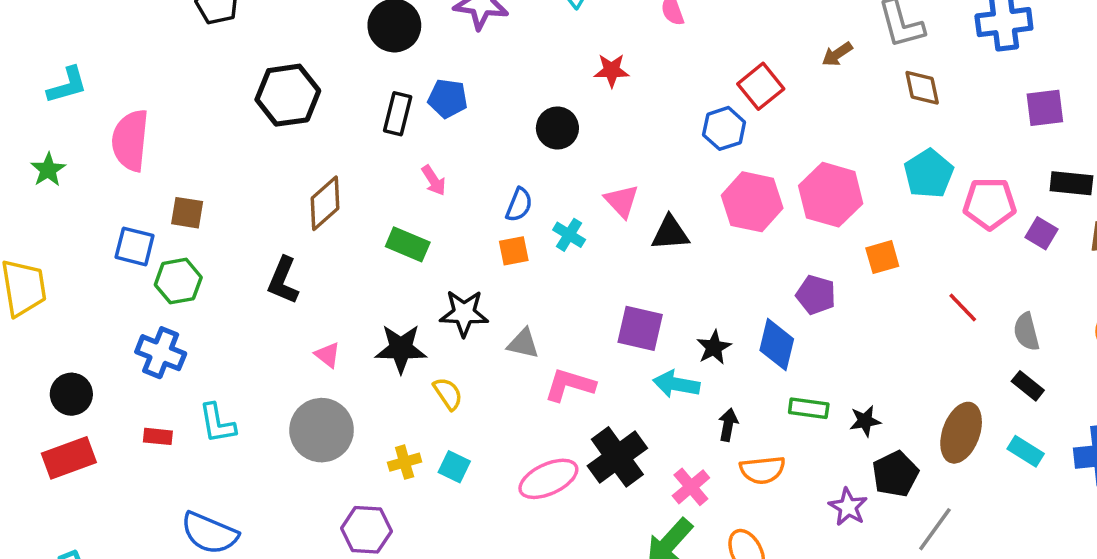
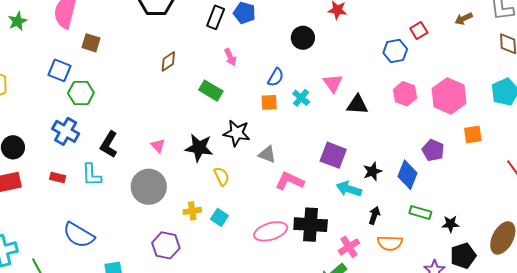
red square: (761, 86) -> (419, 31), size x0.7
pink hexagon: (752, 202) -> (405, 94), size x0.7
brown diamond: (325, 203) -> (168, 61), size x0.7
brown square: (187, 213) -> (91, 43), moved
black L-shape: (283, 281) -> (109, 144), moved
black cross: (617, 457) -> (311, 225), turned 32

